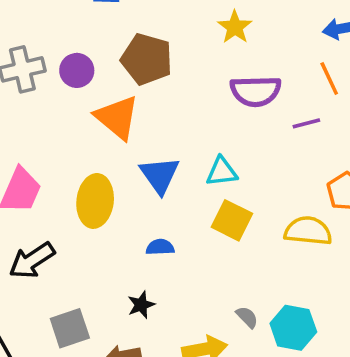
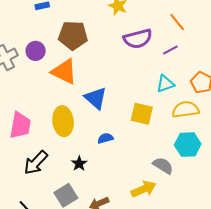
cyan triangle: (222, 172) -> (165, 84), moved
black star: (141, 305) -> (79, 164), moved
gray semicircle: (247, 317) -> (163, 166), size x1.5
cyan hexagon: (293, 328) -> (188, 145), moved

